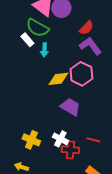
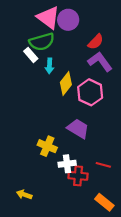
green semicircle: (37, 28) -> (42, 42), turned -45
yellow diamond: (58, 79) -> (66, 84), moved, turned -45
white cross: (60, 139) -> (67, 164), turned -35
yellow cross: (31, 140) -> (47, 146), moved

